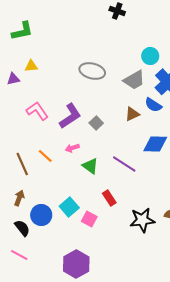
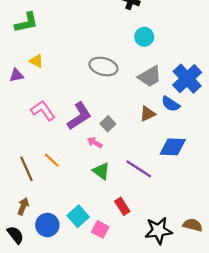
cyan circle: (150, 56) -> (144, 37), moved
yellow triangle: (31, 66) -> (36, 61), turned 32
pink arrow: (72, 148) -> (95, 142), moved, turned 48
black semicircle: (22, 228) -> (15, 235), moved

